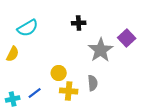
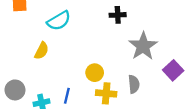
purple square: (127, 38) -> (173, 70), moved
blue line: (35, 93) -> (67, 96), turned -40

